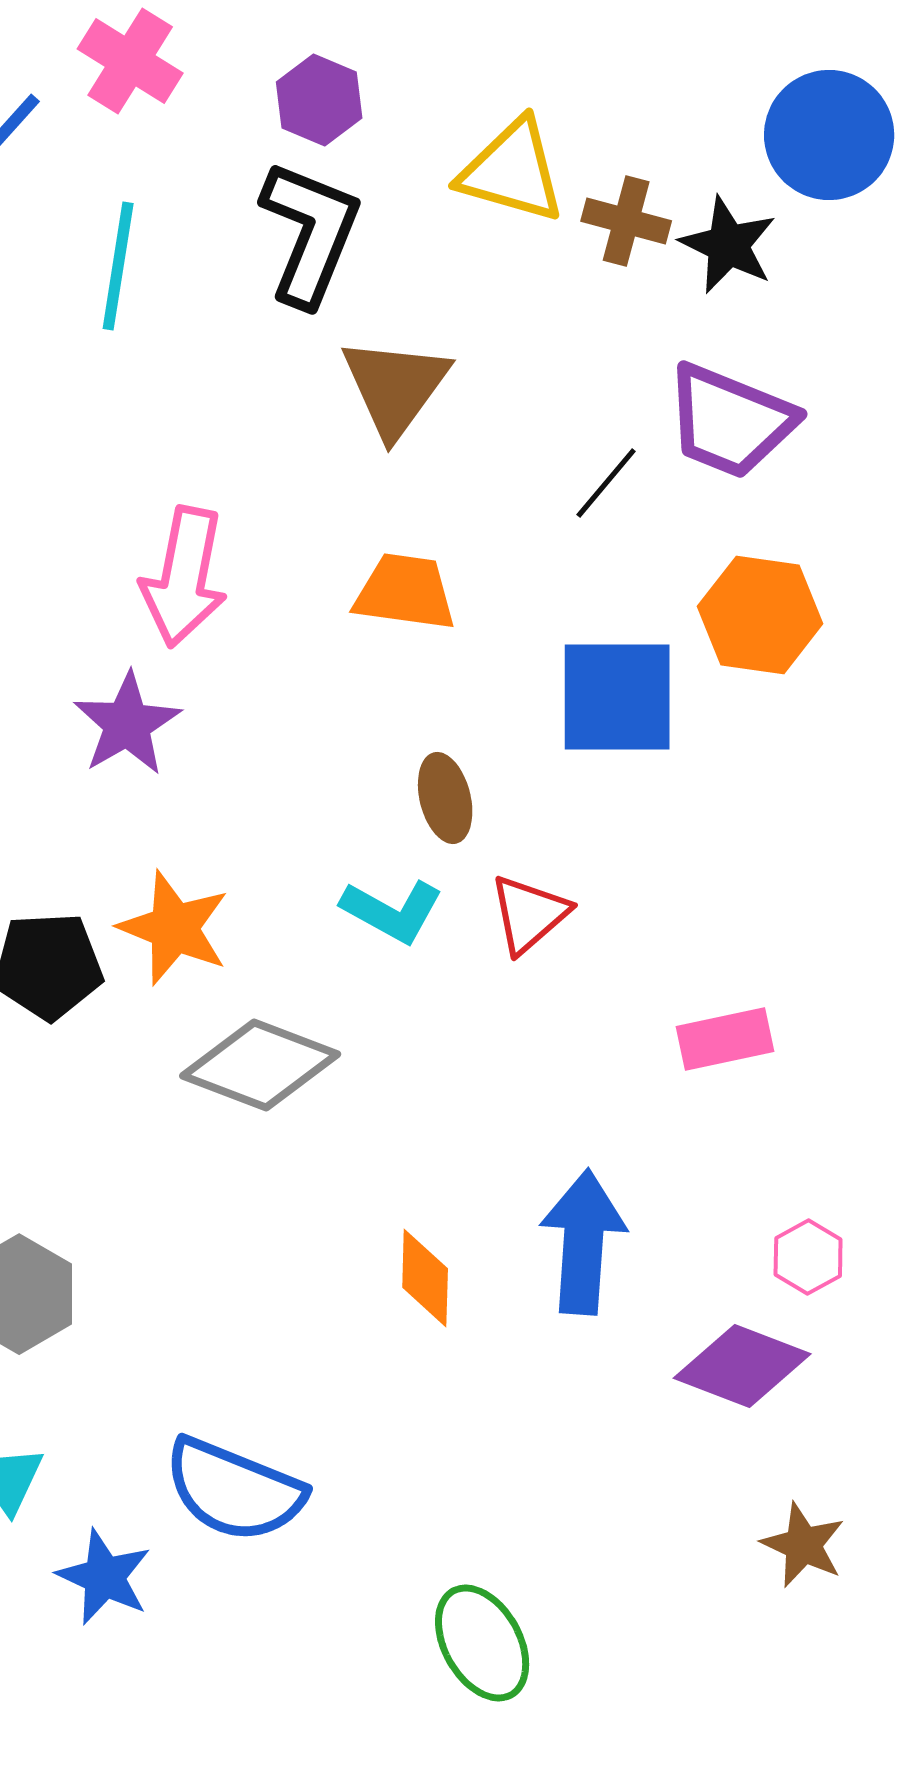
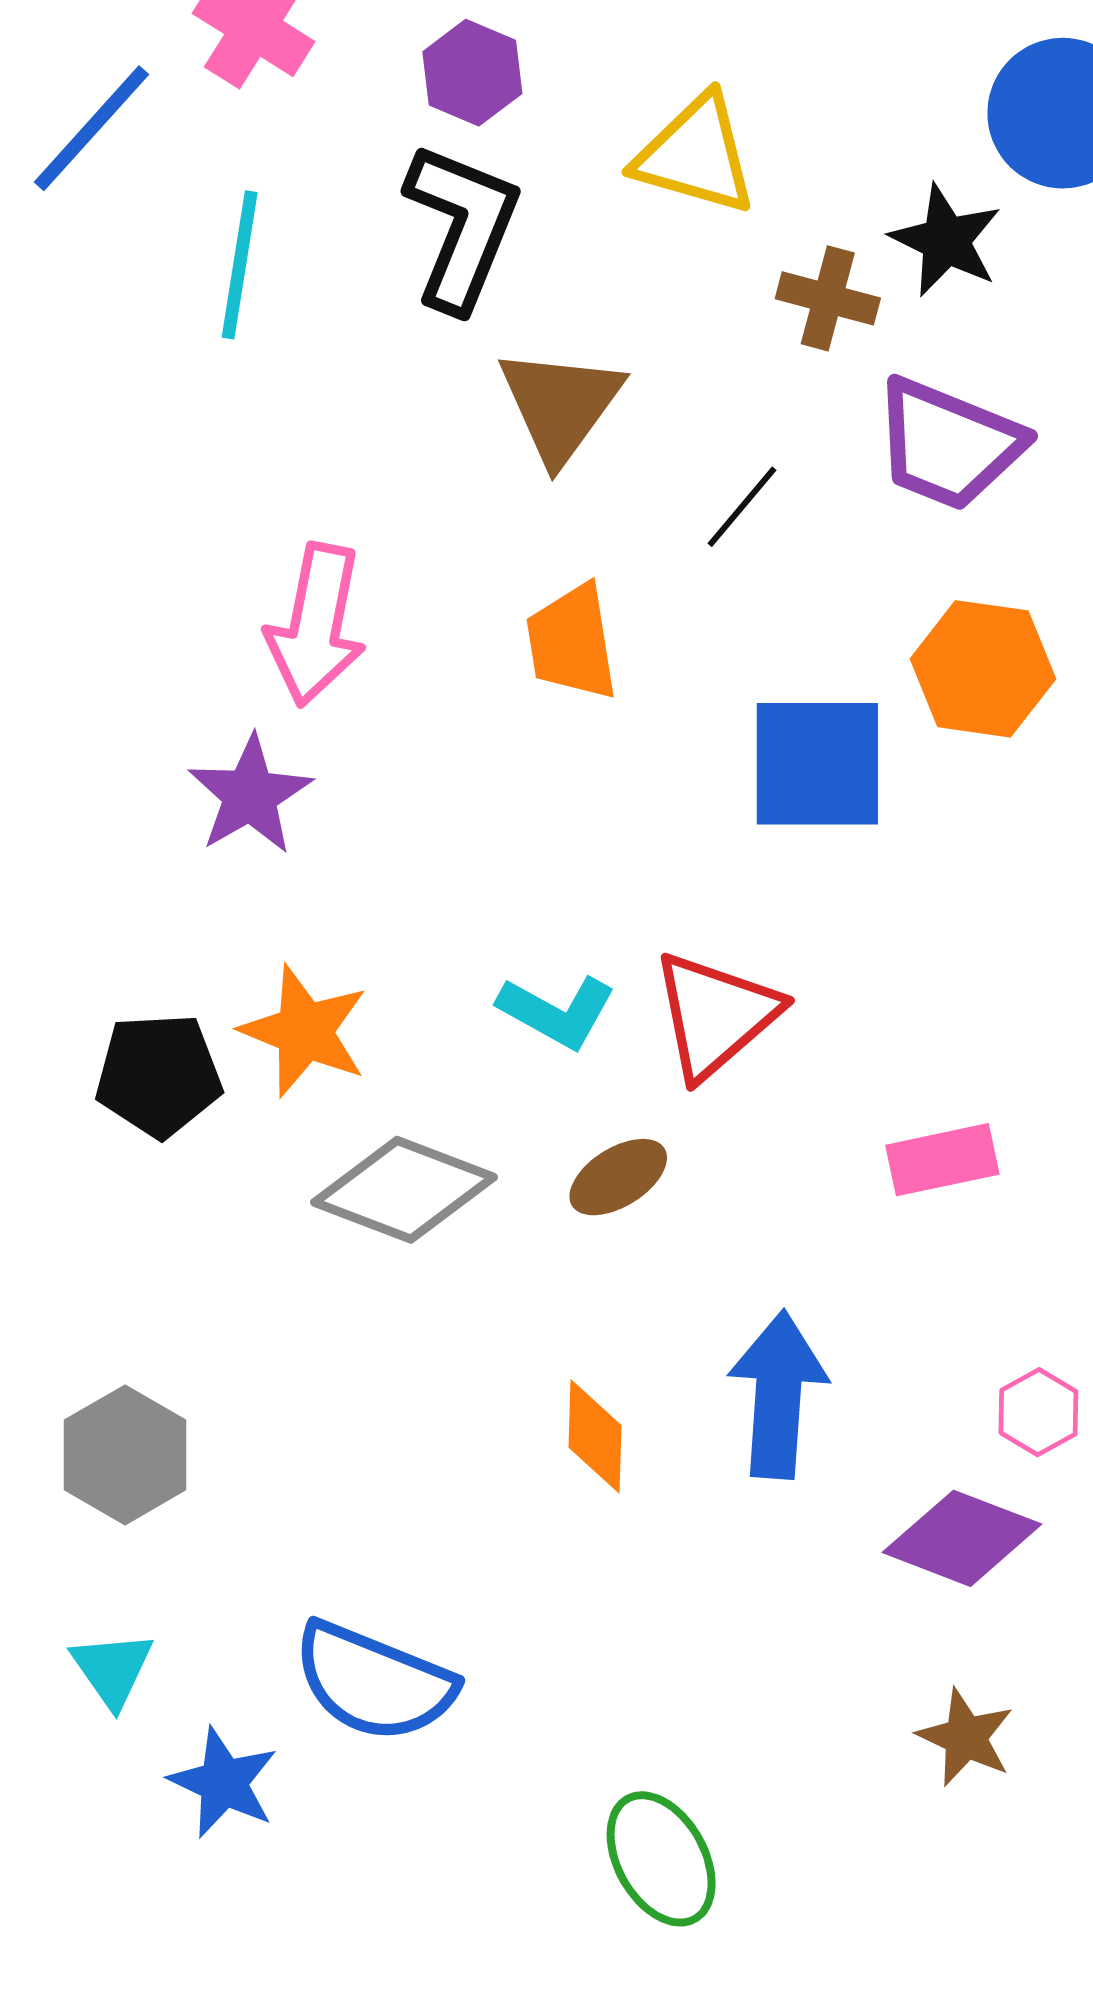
brown cross: (626, 221) -> (828, 298), moved
black line: (606, 483) -> (742, 507), moved
orange trapezoid: (405, 592) -> (572, 642), turned -107
brown ellipse: (445, 798) -> (618, 1177), moved, turned 72
red triangle: (529, 914) -> (715, 1015), size x1.4
brown star: (803, 1545) -> (966, 1737), moved

